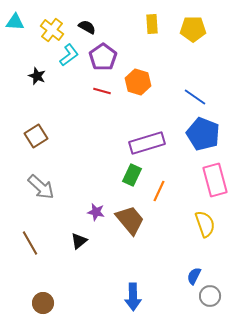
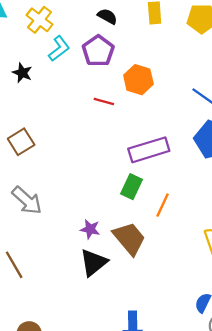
black semicircle: (87, 27) -> (107, 16), moved
red line: (102, 91) -> (104, 101), moved
black triangle: (79, 241) -> (94, 263), moved, size x1.5

